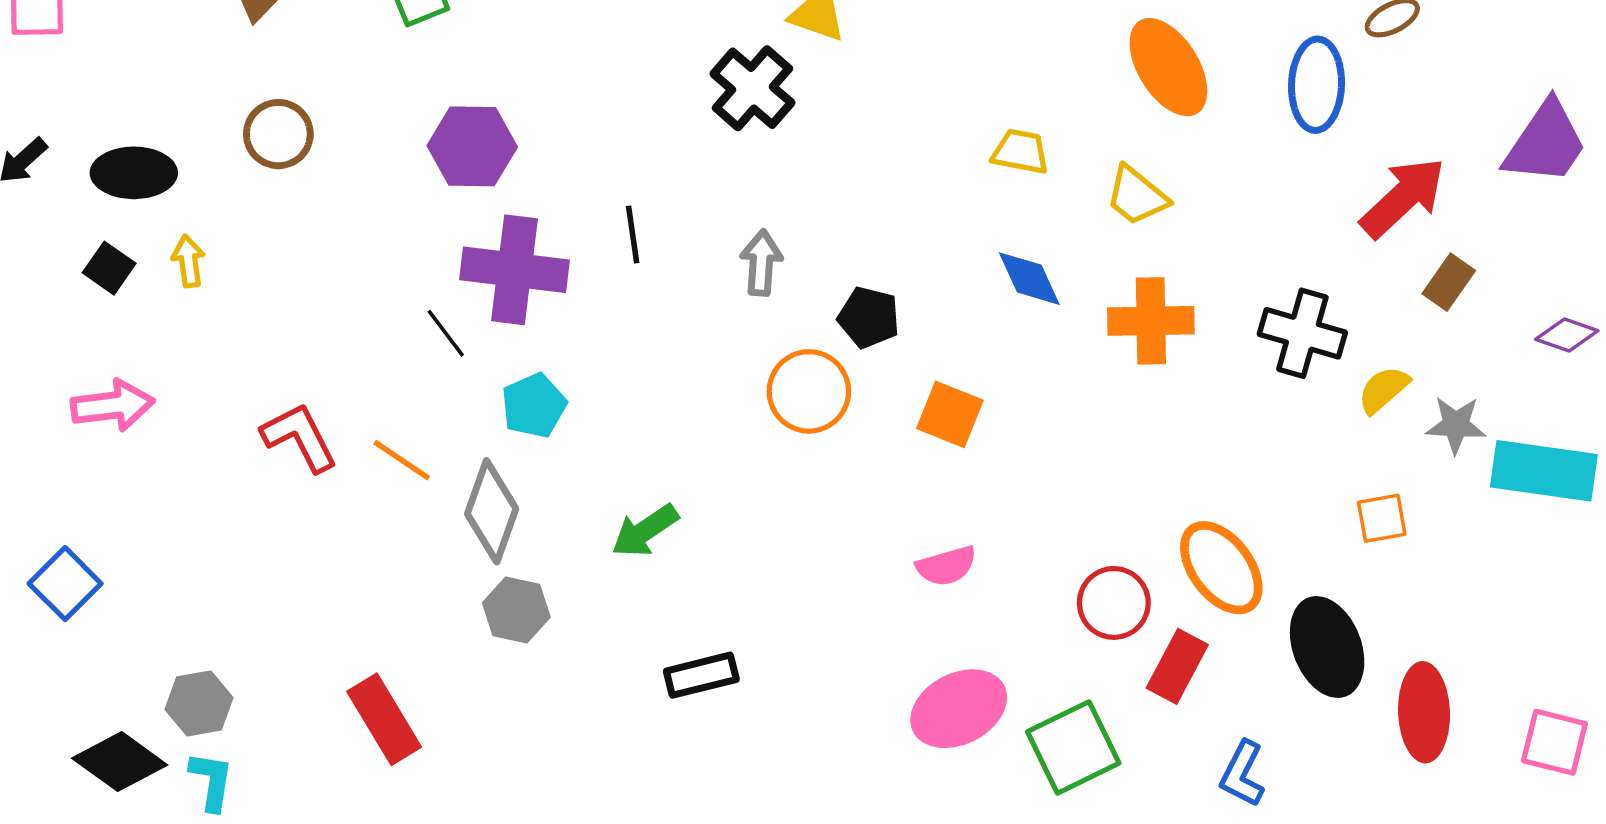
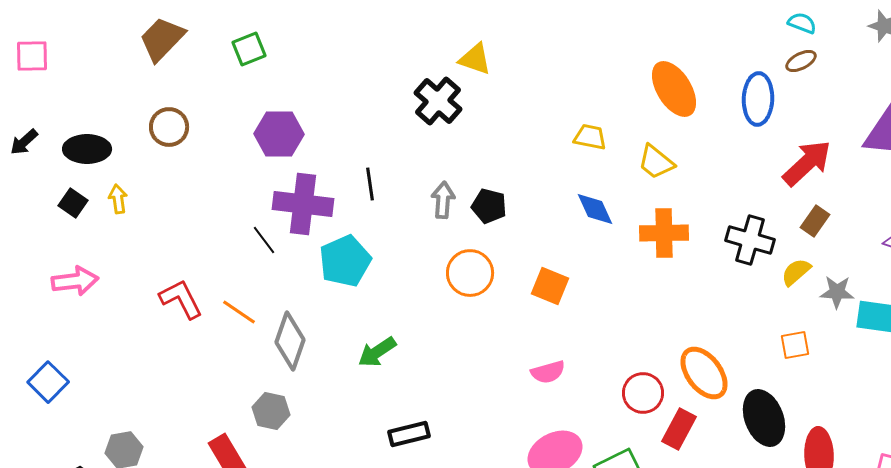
brown rectangle: (1449, 282) -> (815, 221), moved
black pentagon: (869, 317) -> (489, 206), moved
cyan pentagon: (534, 406) -> (345, 261), moved, size x1.4
gray hexagon: (516, 610) -> (271, 411), moved

